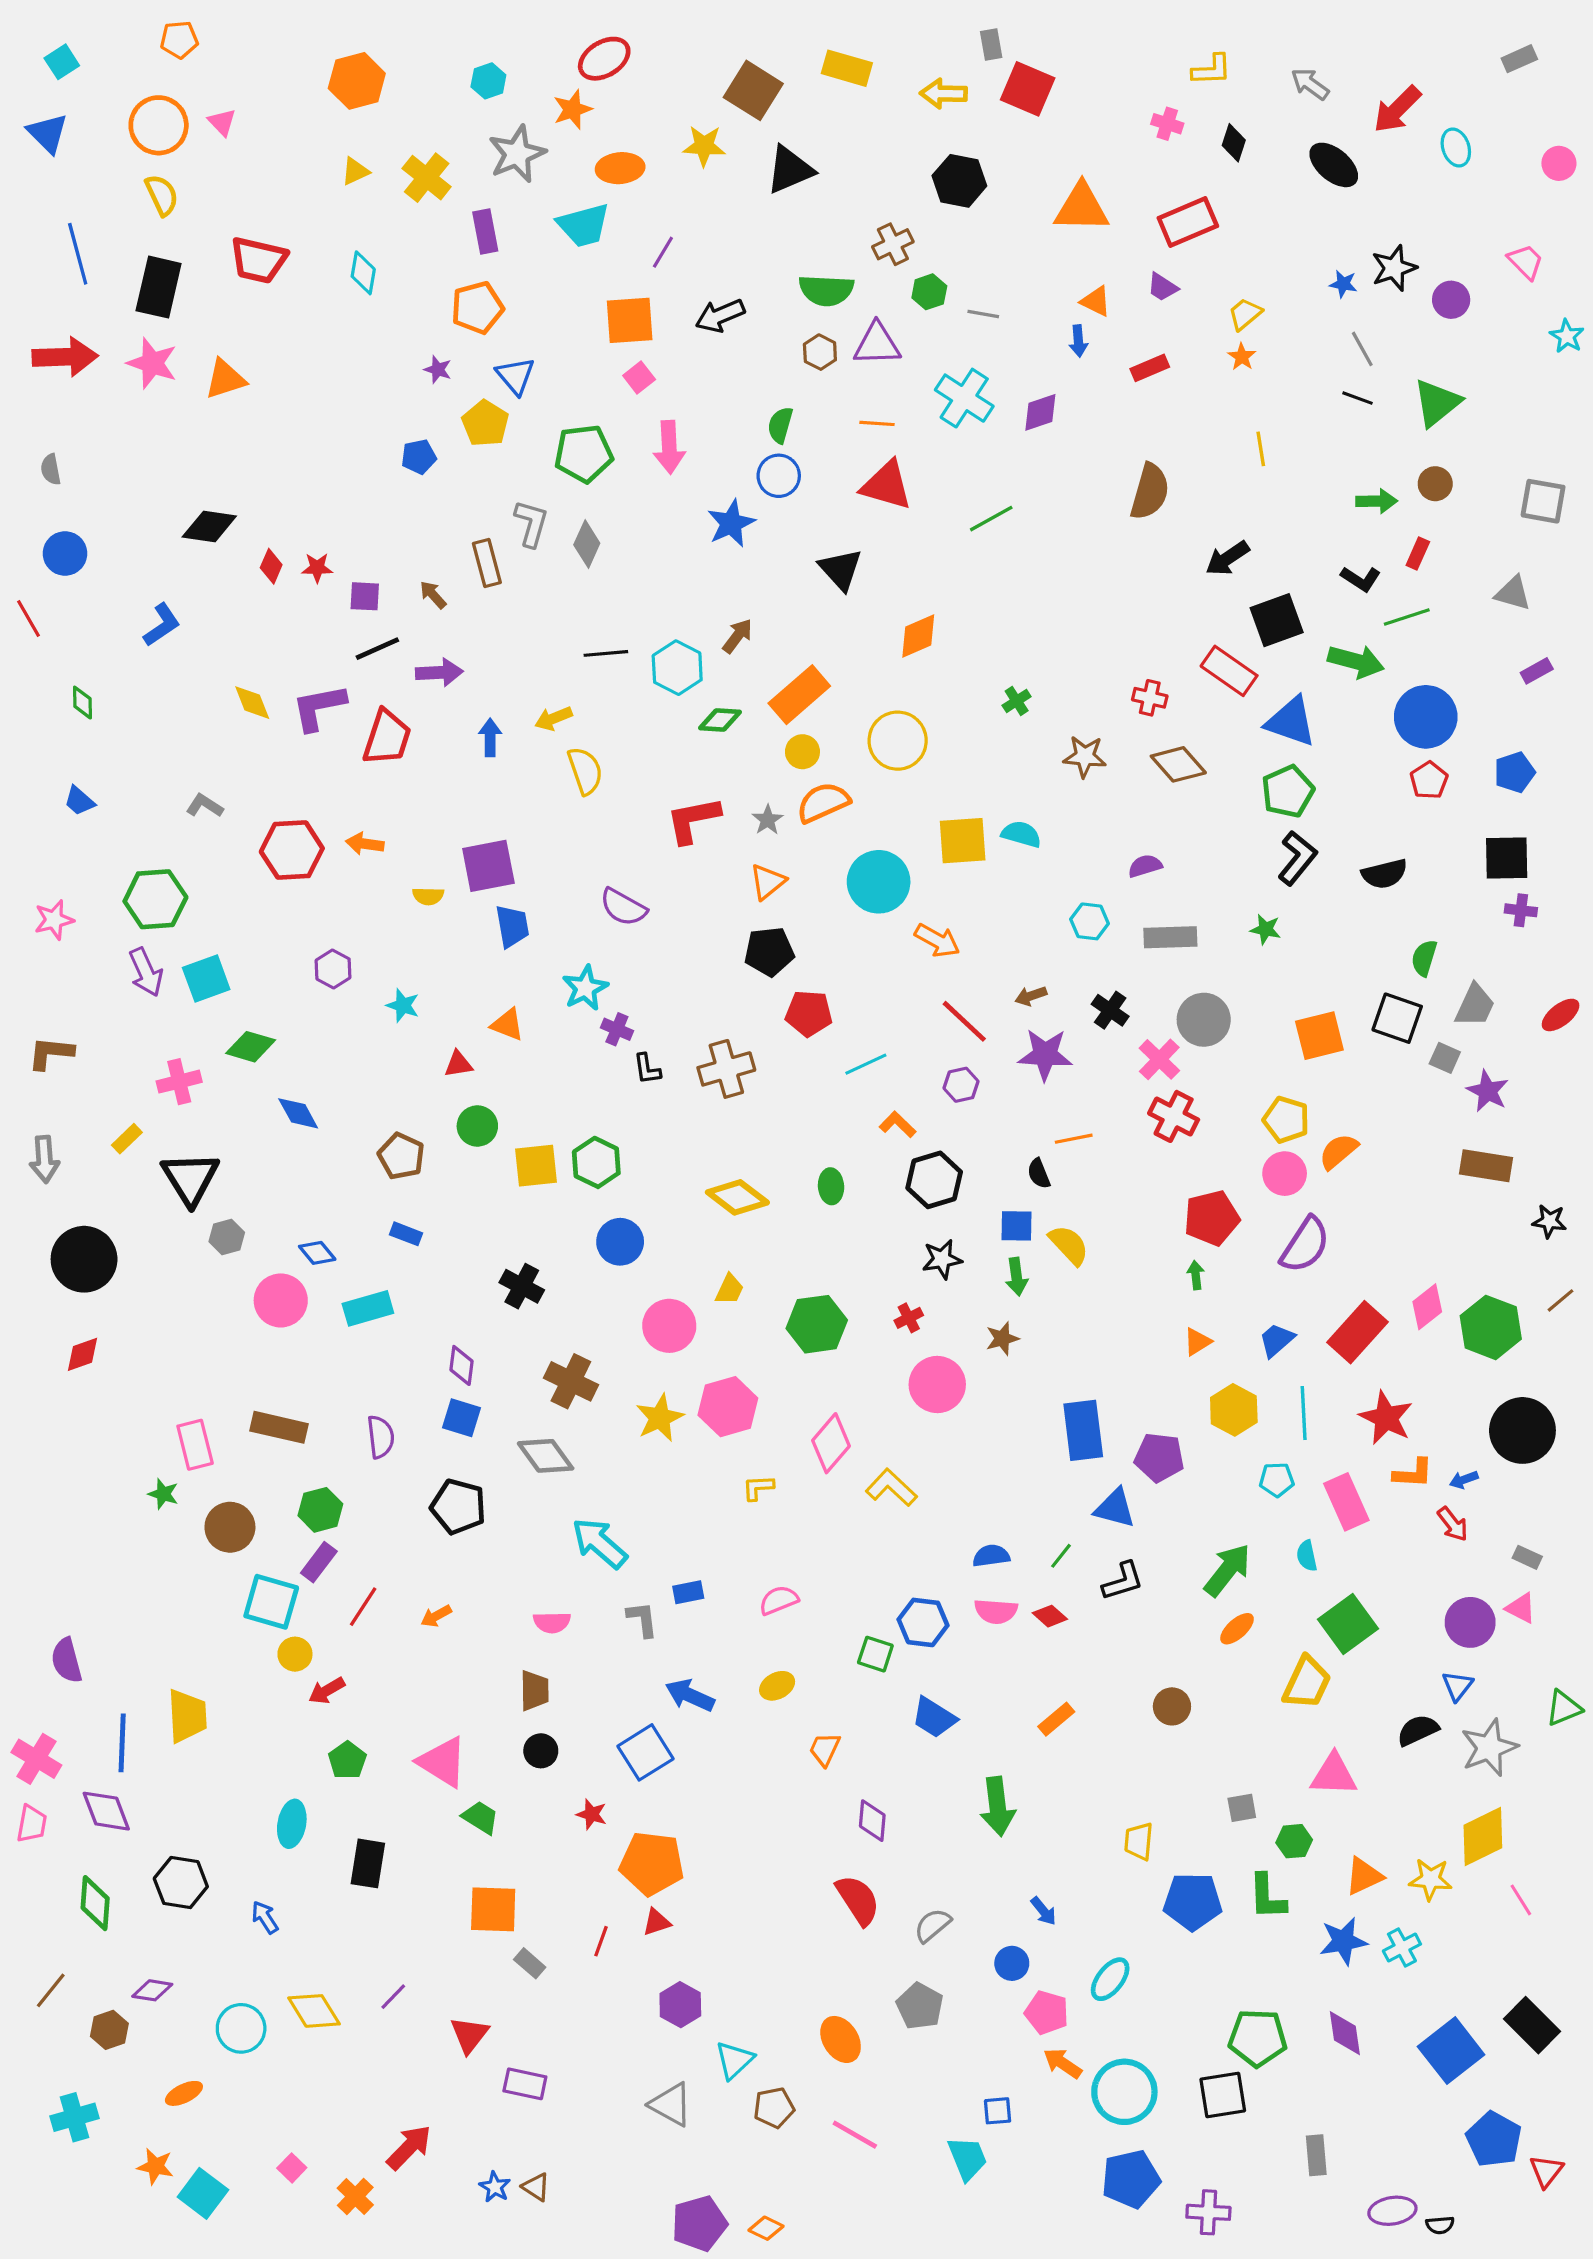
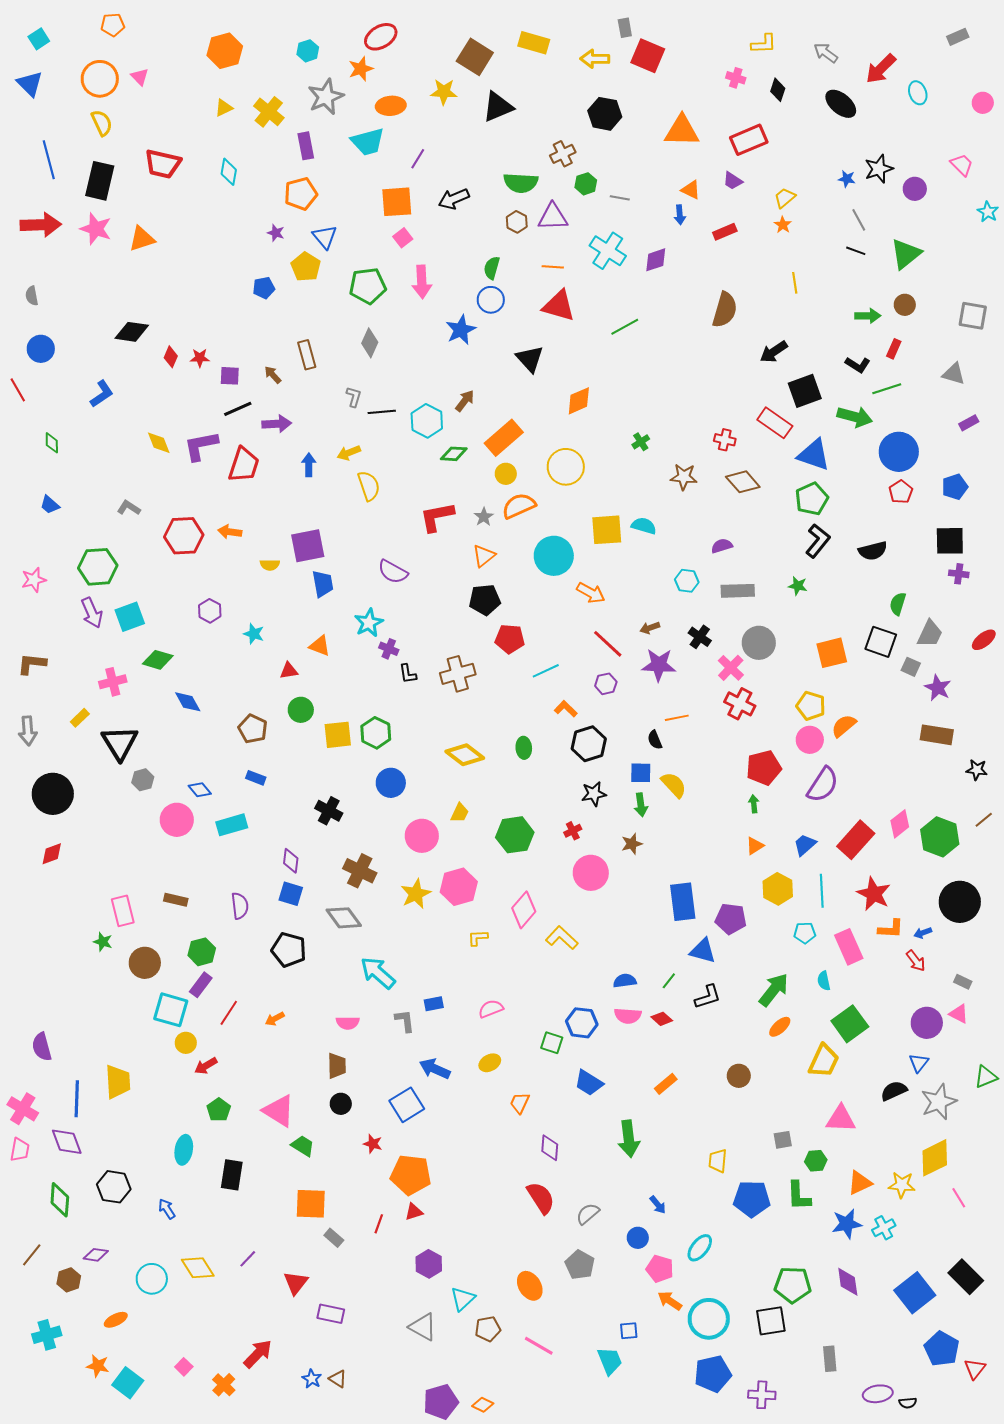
gray L-shape: (531, 523) -> (354, 397), moved, size x0.7
brown rectangle: (279, 1427) -> (176, 900), size x0.7

